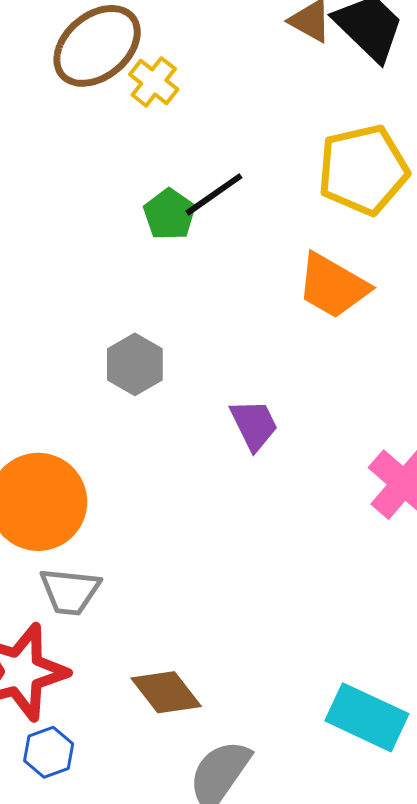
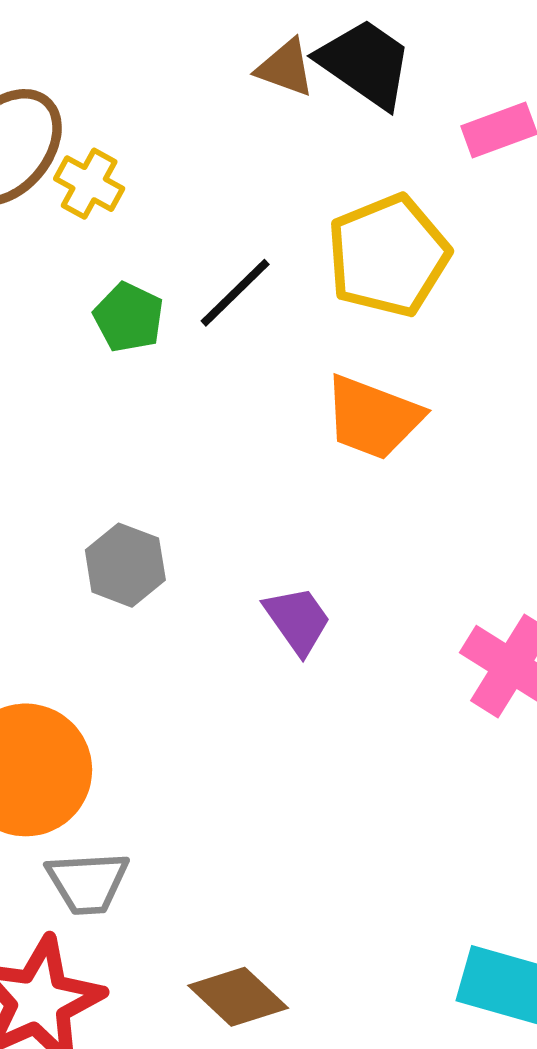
black line: (214, 194) -> (235, 293), moved
green pentagon: (169, 214) -> (129, 317), moved

